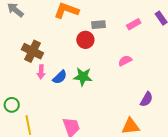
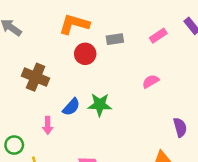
red circle: (85, 40) -> (85, 54), moved
pink arrow: (41, 72) -> (48, 125), moved
purple semicircle: (146, 99) -> (180, 127), turned -42

